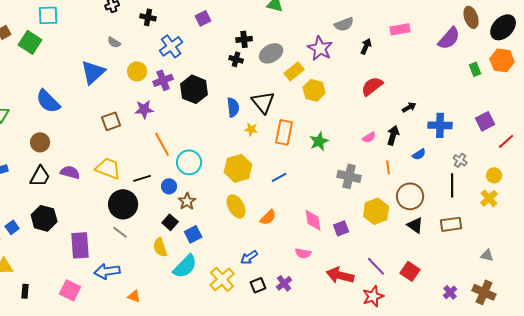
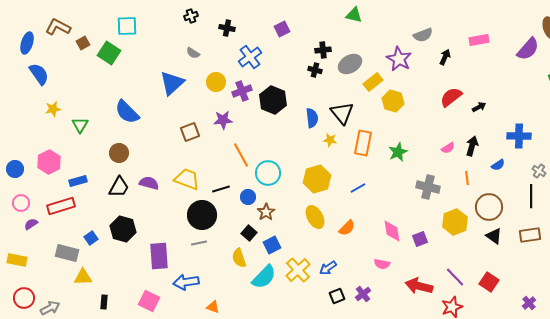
black arrow: (409, 107) -> (479, 107), moved
gray line: (120, 232) -> (199, 243), turned -49
yellow cross: (222, 279) -> (298, 270), moved

